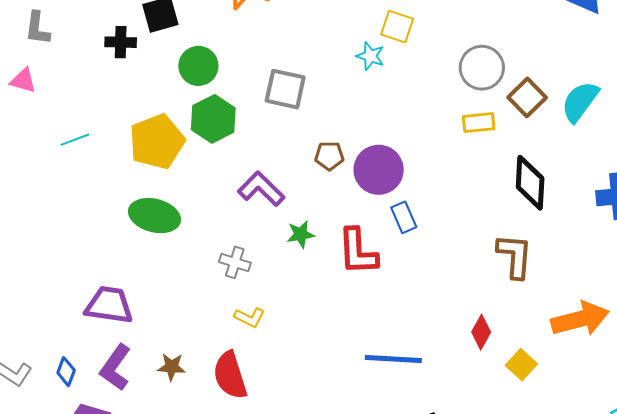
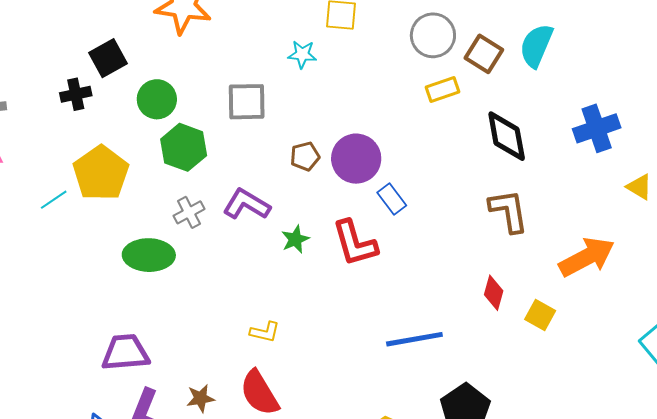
cyan star: (370, 56) -> (302, 54), moved
yellow pentagon: (157, 142) -> (101, 173), moved
gray cross: (235, 262) -> (189, 212), moved, turned -32

